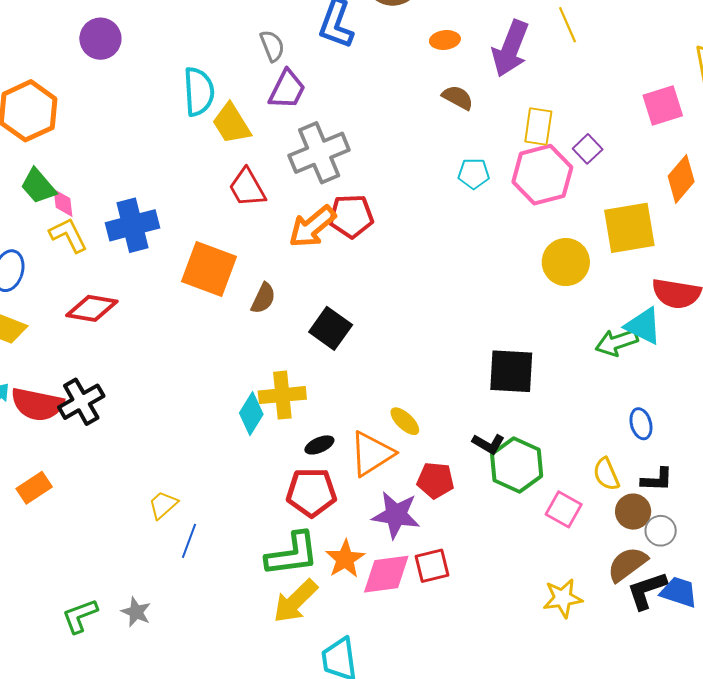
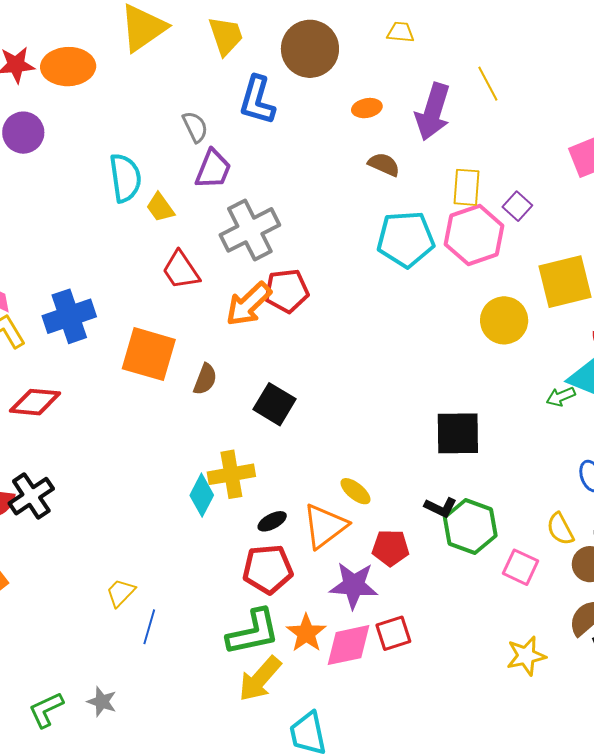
yellow trapezoid: (231, 124) -> (160, 208), size x0.7
cyan pentagon: (474, 174) -> (406, 239), size x1.8
green arrow: (617, 342) -> (561, 397), size x0.7

